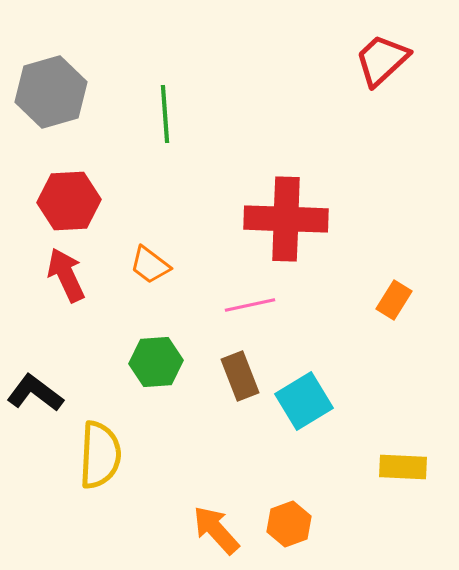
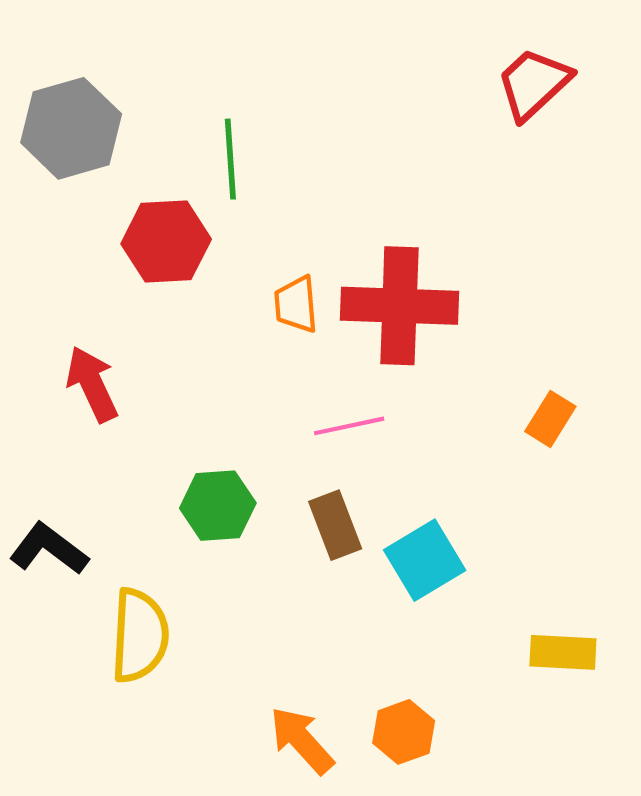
red hexagon: (69, 201) -> (166, 242), moved
orange trapezoid: (150, 265) -> (296, 304), moved, turned 48

